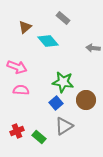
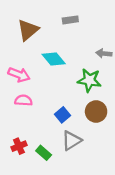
gray rectangle: (63, 18) -> (70, 20), turned -48
brown triangle: (25, 27) -> (28, 30), size x1.5
cyan diamond: (48, 41) -> (54, 59), moved
green star: (63, 82) -> (89, 80), moved

